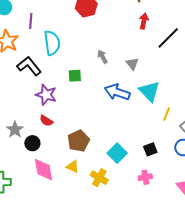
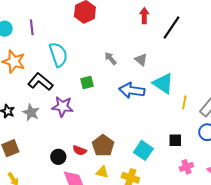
purple line: (31, 21) -> (32, 27), moved
red semicircle: (46, 121) -> (80, 150), moved
gray star: (15, 130) -> (31, 113), moved
black square: (150, 149) -> (175, 140), turned 32
pink cross: (145, 177) -> (186, 167), moved

